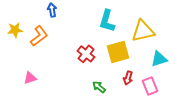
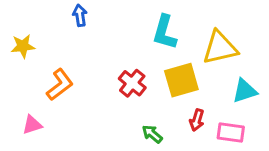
orange L-shape: (39, 36) -> (60, 85), moved
pink triangle: (30, 78) -> (32, 125), moved
pink rectangle: (150, 86) -> (231, 132), turned -60

